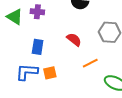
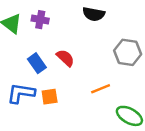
red semicircle: (74, 40) -> (65, 58), moved
blue rectangle: (38, 47) -> (37, 63), turned -49

